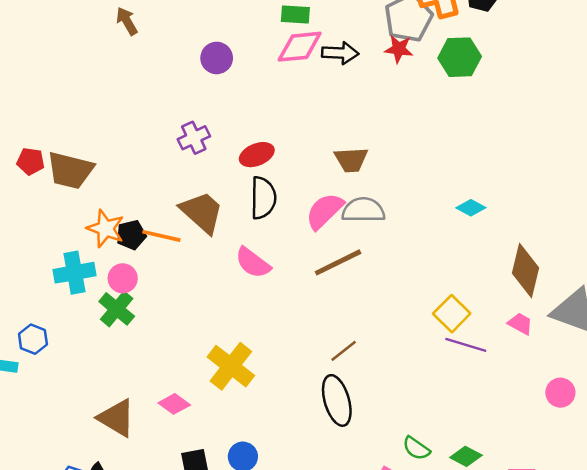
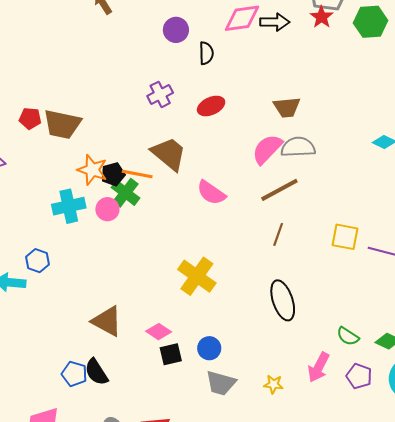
red star: (399, 49) -> (322, 17), turned 30
black semicircle: (263, 198) -> (206, 53), moved, size x0.7
green cross: (117, 309) -> (126, 193), moved
yellow square: (452, 314) -> (345, 237), moved, turned -32
brown line: (344, 351) -> (278, 234), moved, turned -30
pink diamond: (174, 404) -> (159, 332), moved

